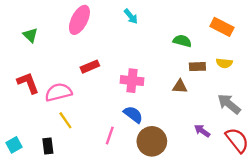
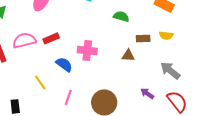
green semicircle: (182, 41) -> (121, 16), moved
pink semicircle: (58, 92) -> (24, 40), moved
blue semicircle: (133, 114) -> (64, 64), moved
yellow line: (65, 120) -> (40, 82), moved

